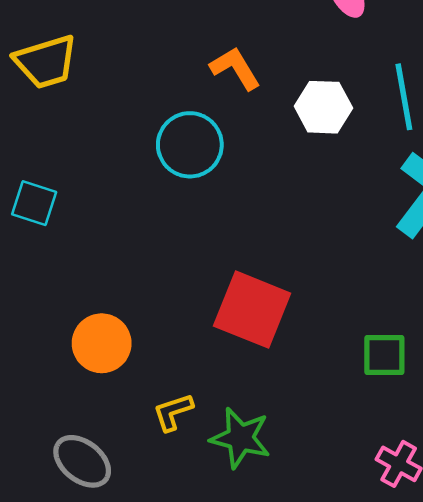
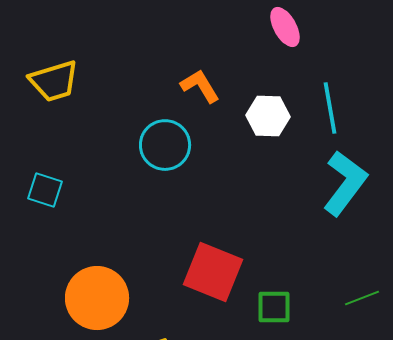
orange circle: (102, 343) -> (97, 298), size x1.4
green square: (384, 355) -> (274, 307), moved

